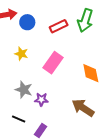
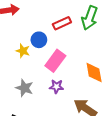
blue circle: (27, 22) -> (39, 40), moved
purple star: (41, 99) -> (56, 87), moved

